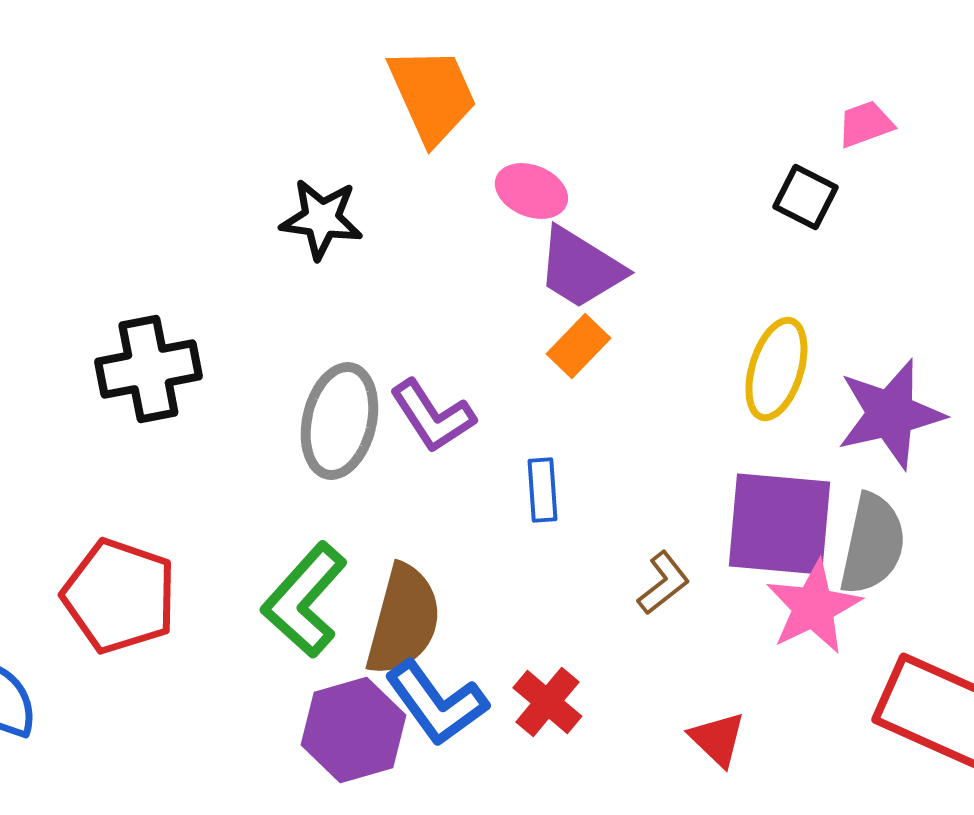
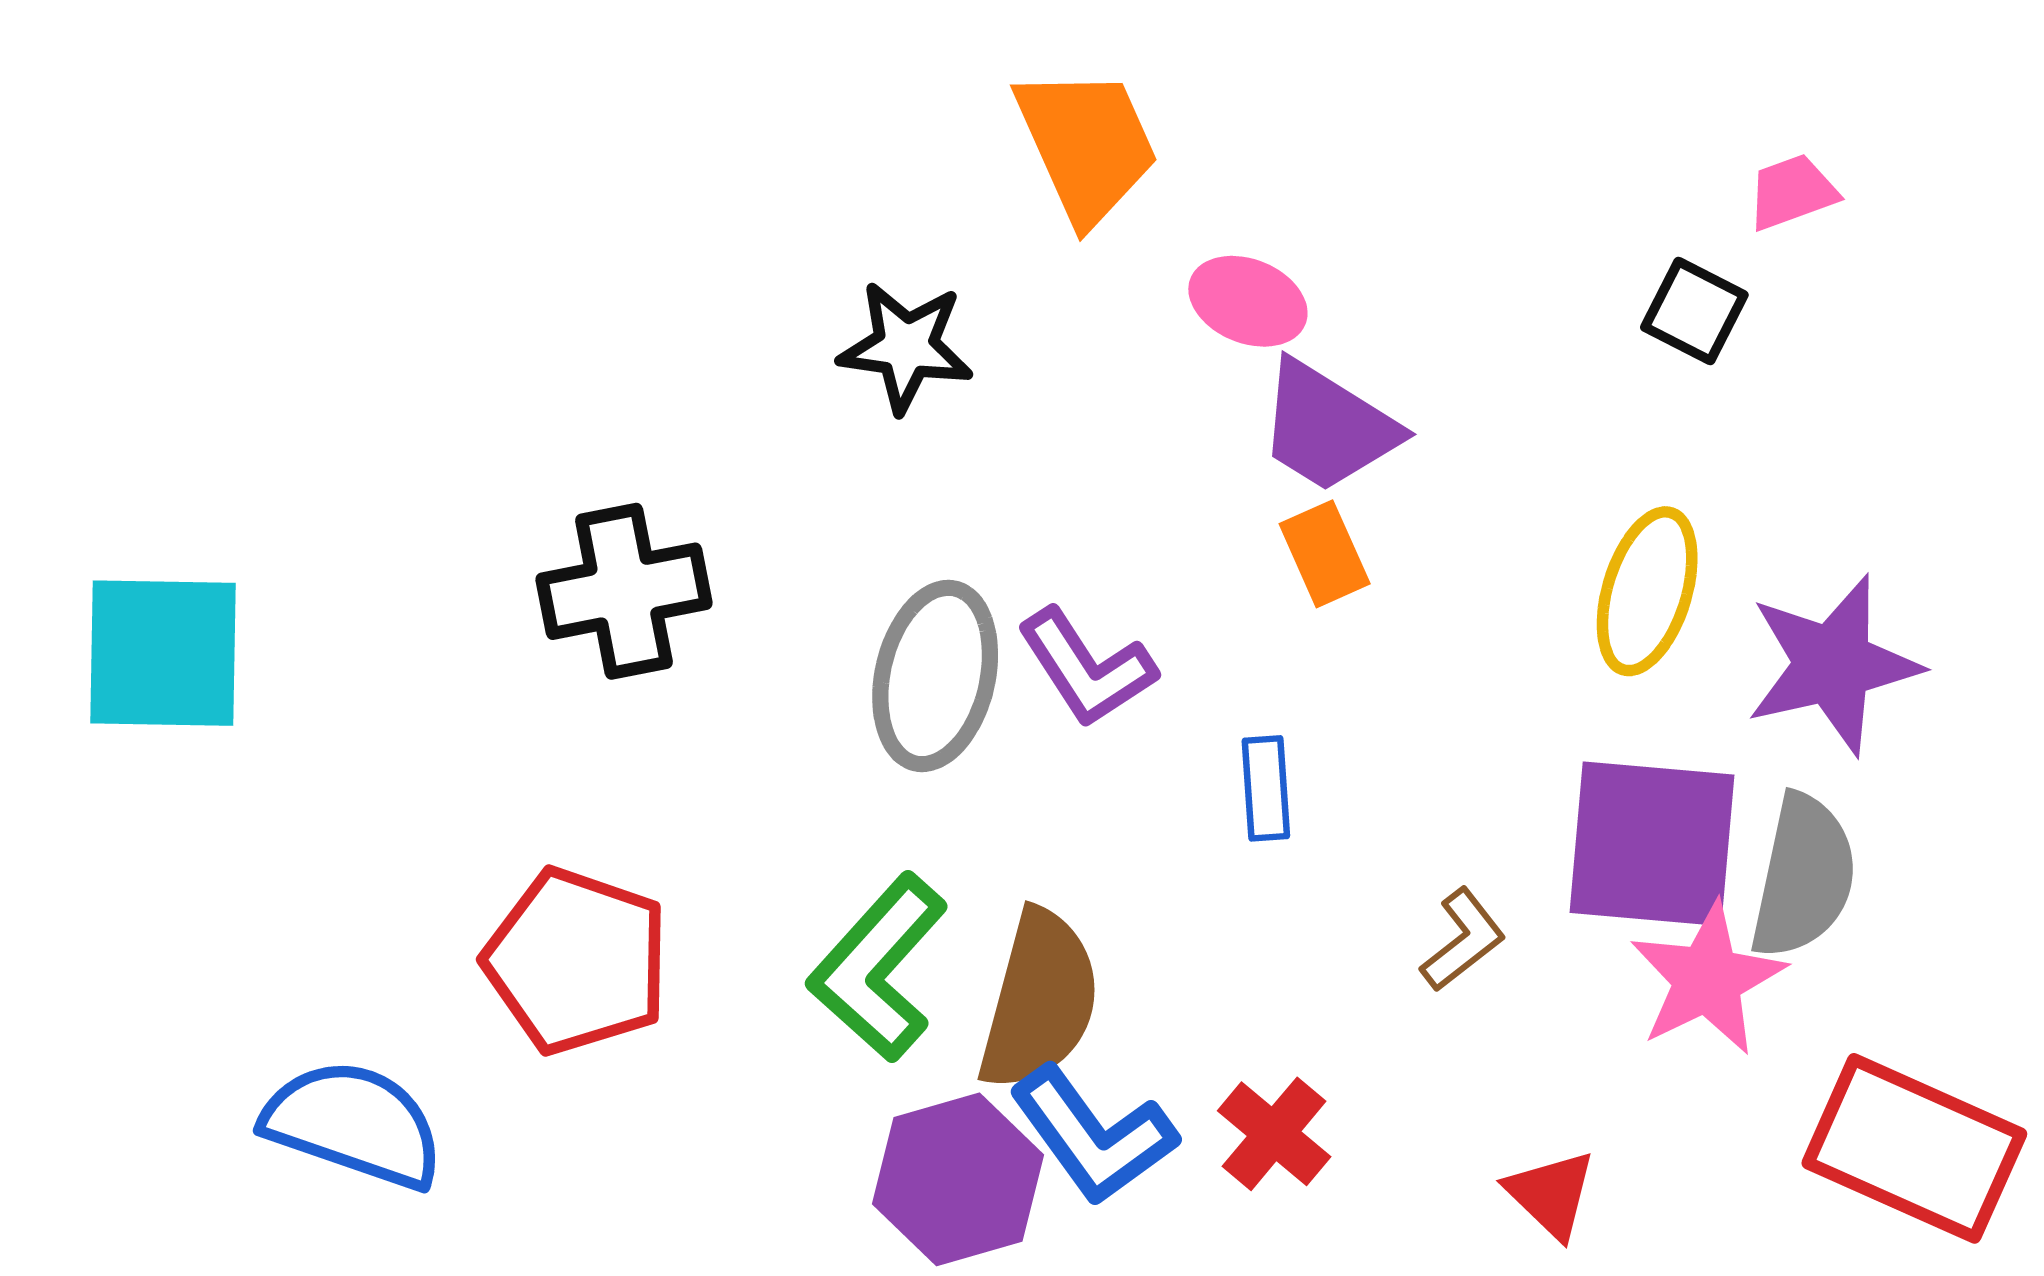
orange rectangle: (578, 346) -> (1325, 554), turned -68

